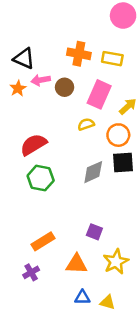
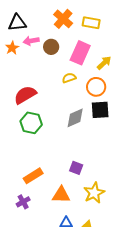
orange cross: (79, 54) -> (63, 19), turned 30
black triangle: (24, 59) -> (17, 23), turned -30

